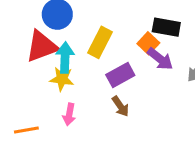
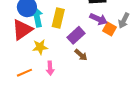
orange square: (148, 43) -> (110, 29), moved
cyan arrow: (65, 58) -> (37, 17), moved
orange line: (26, 130) -> (24, 73), moved

